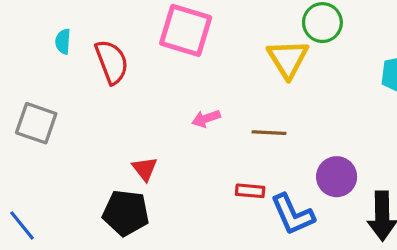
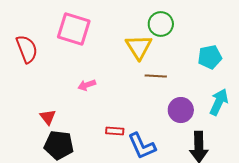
brown line: (269, 133) -> (156, 76), moved
purple circle: (337, 177) -> (181, 110), moved
black pentagon: (126, 213) -> (59, 145), moved

